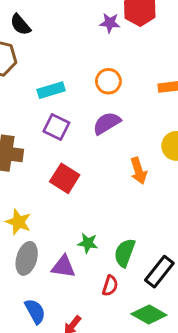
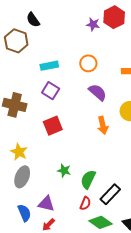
purple semicircle: (107, 123) -> (98, 92), moved, turned 66
red square: (65, 178) -> (53, 126), turned 30
purple triangle: (63, 267) -> (46, 204), moved
red semicircle: (110, 286) -> (85, 203), moved

